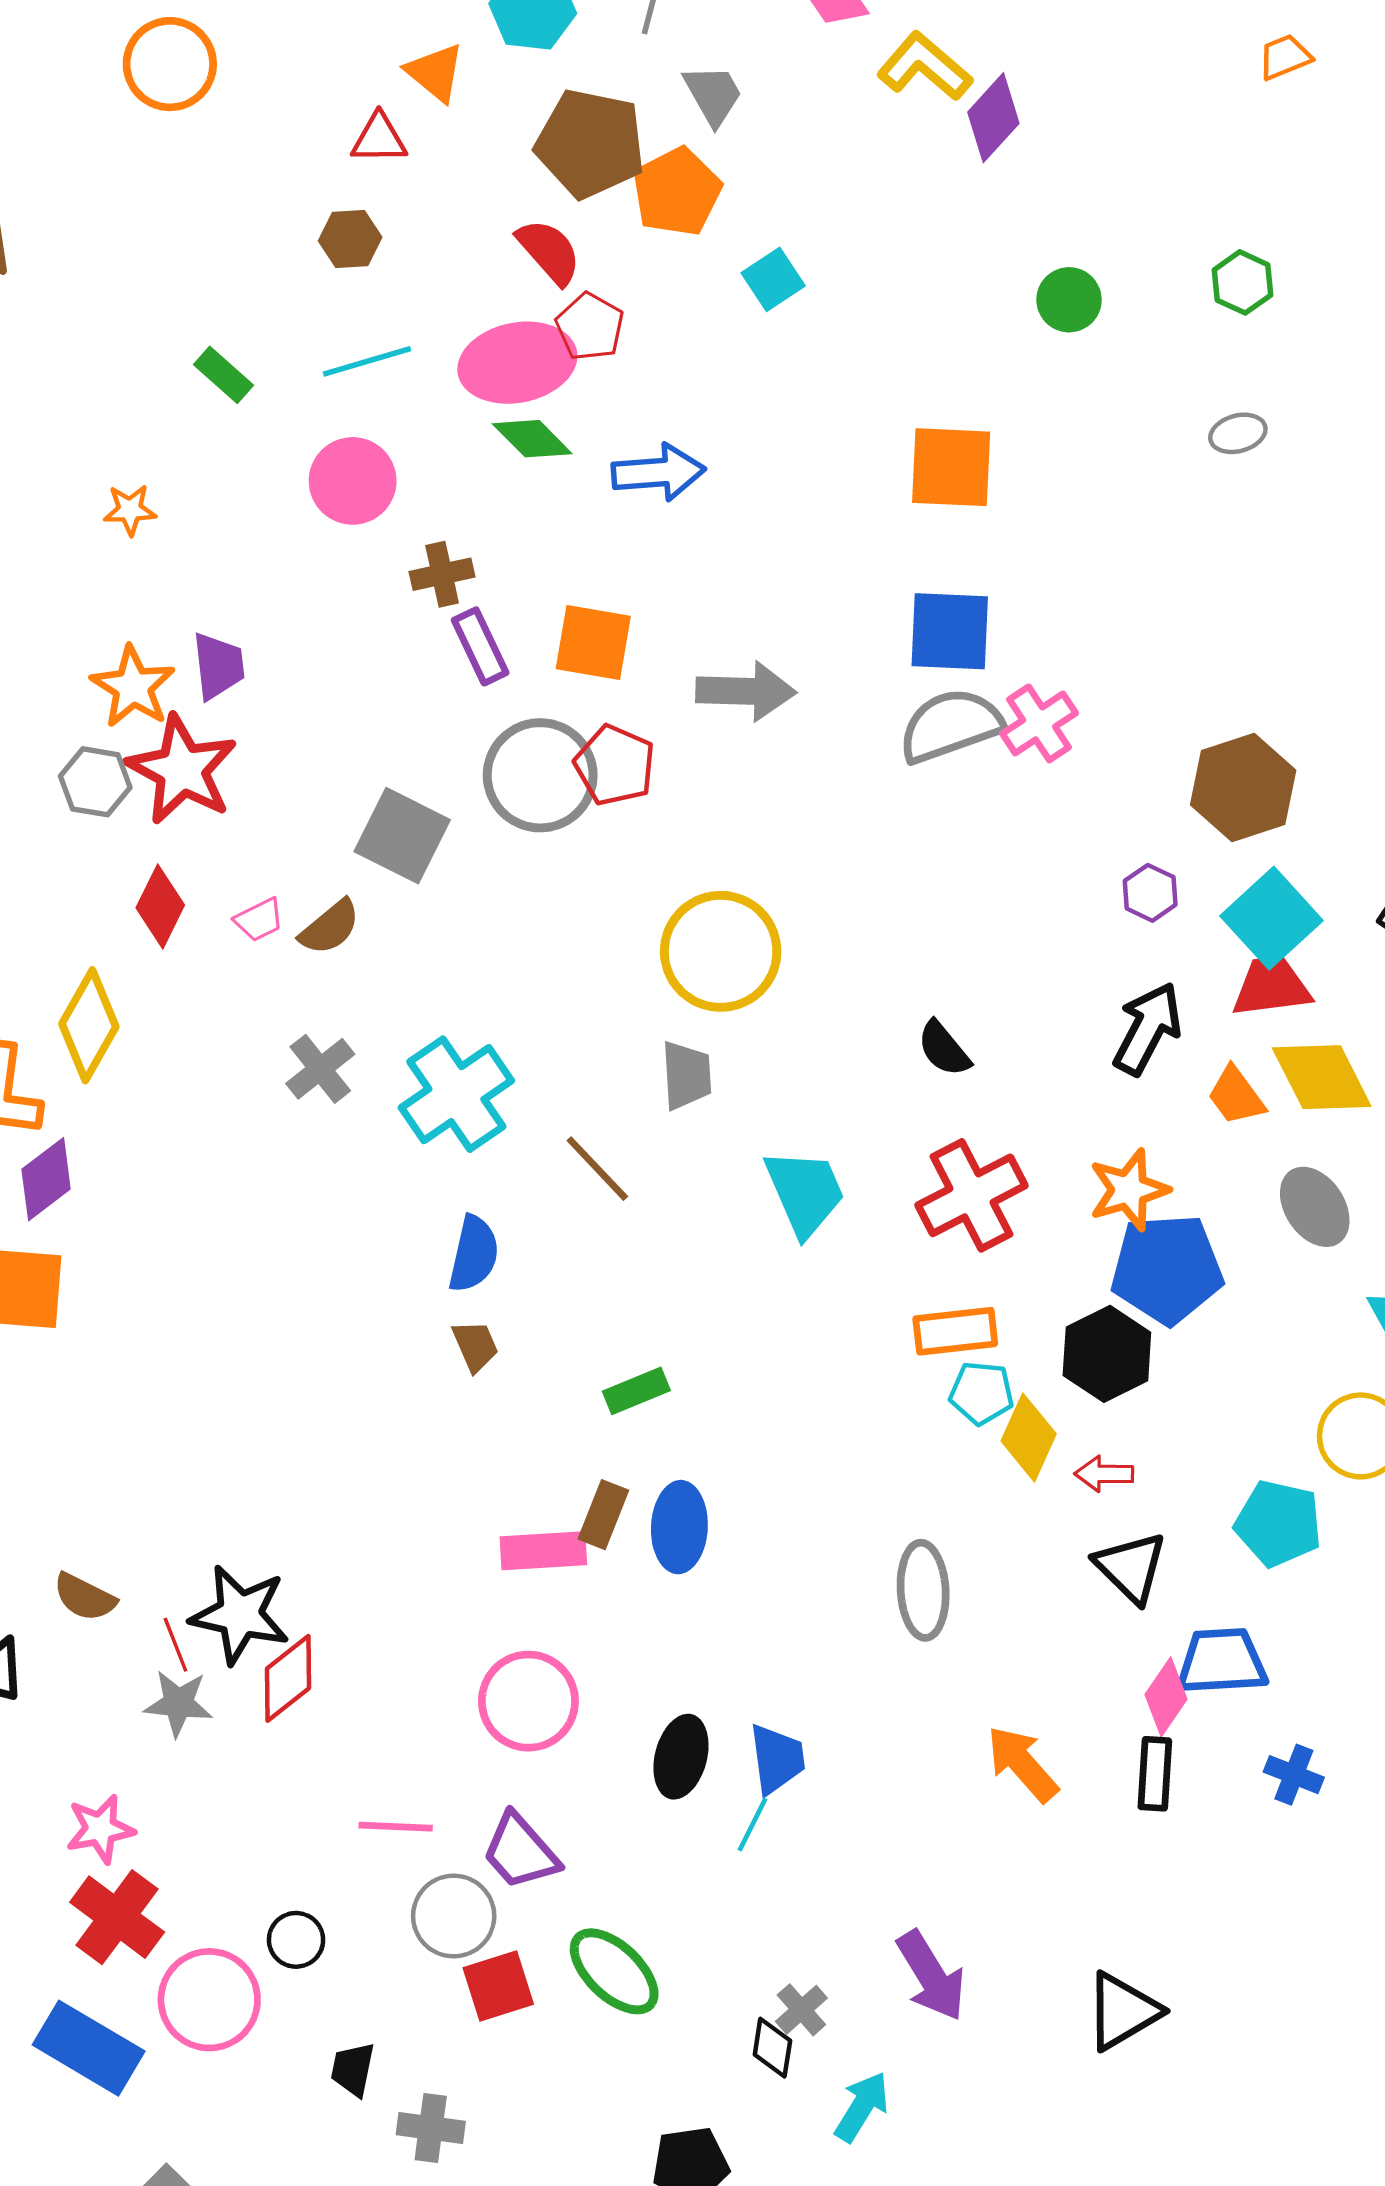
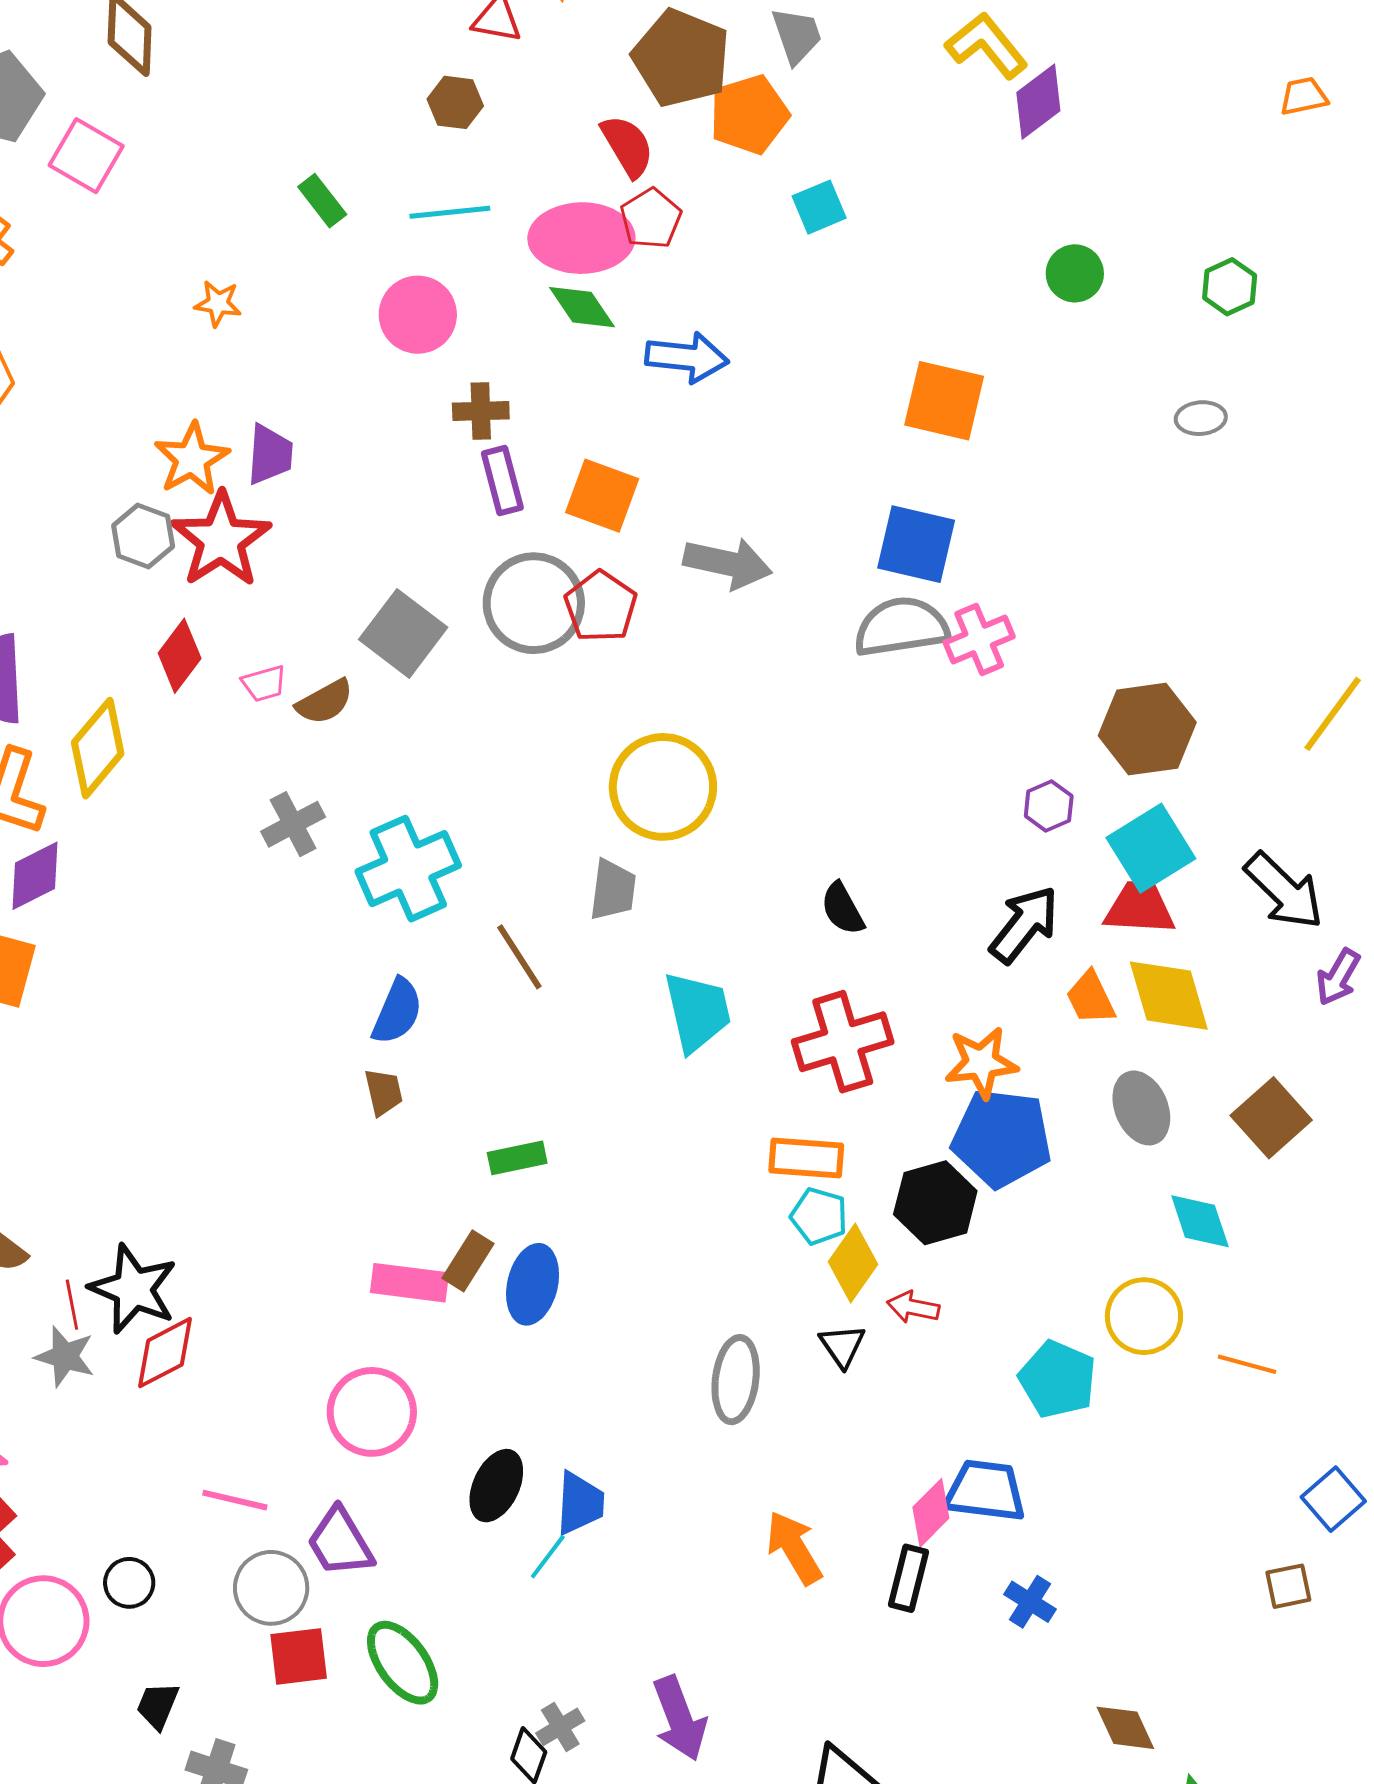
black triangle: (1131, 1567) -> (842, 1346), moved, size x0.7

